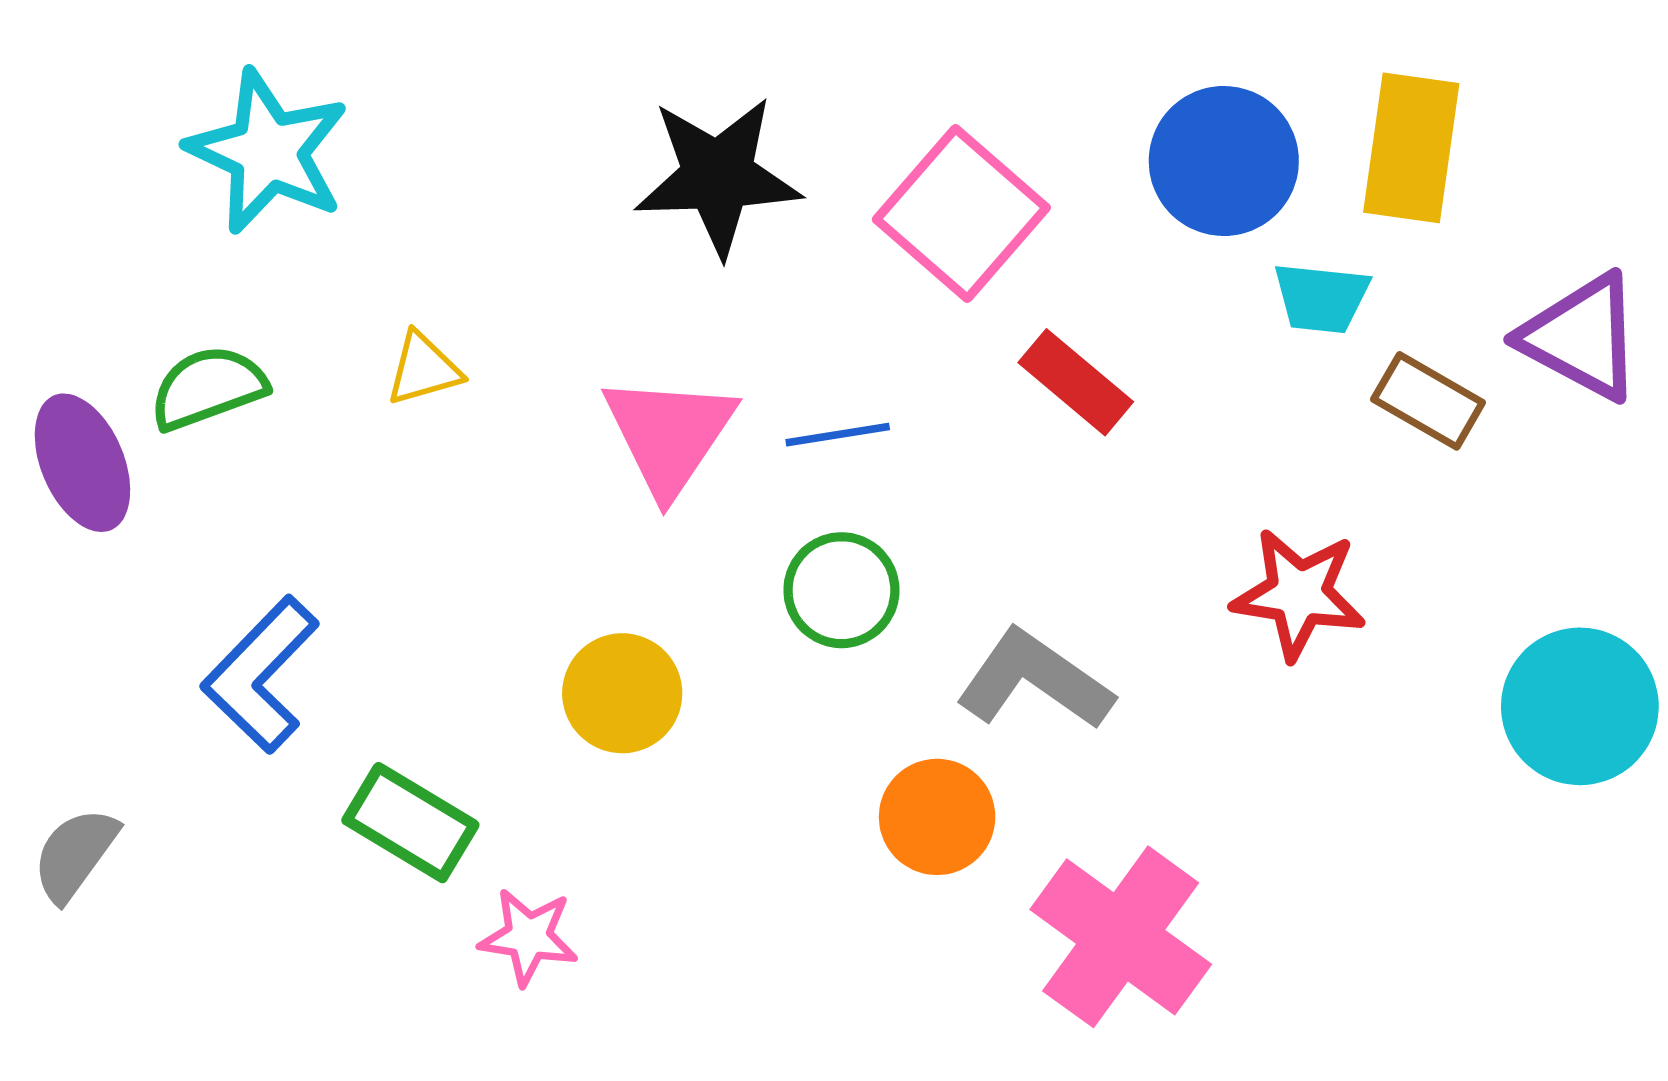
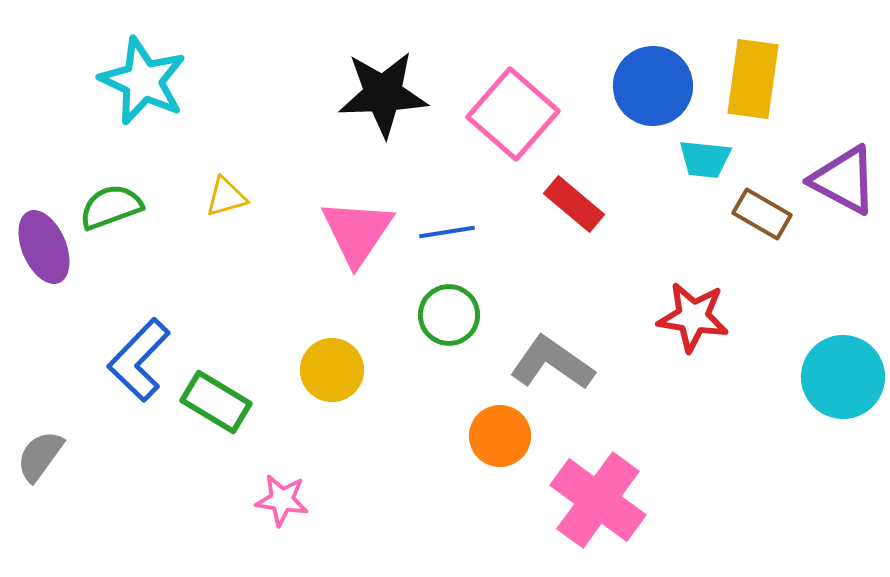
green rectangle: (410, 823) -> (216, 402), moved

